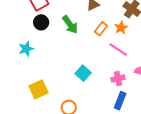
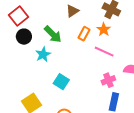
cyan star: (26, 49) -> (43, 54), moved
cyan square: (83, 73) -> (61, 82), moved

